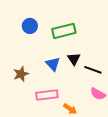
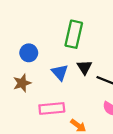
blue circle: (30, 26) -> (29, 53), moved
green rectangle: (64, 31) -> (74, 34), turned -65

